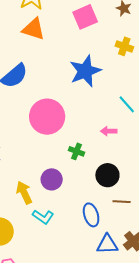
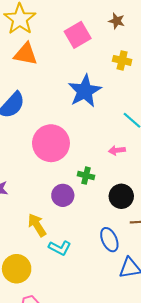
purple circle: (52, 179) -> (63, 195), moved

